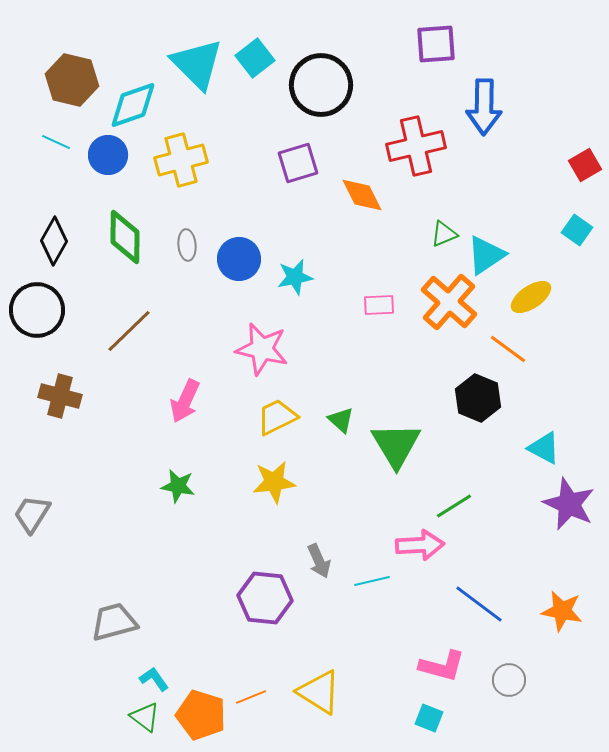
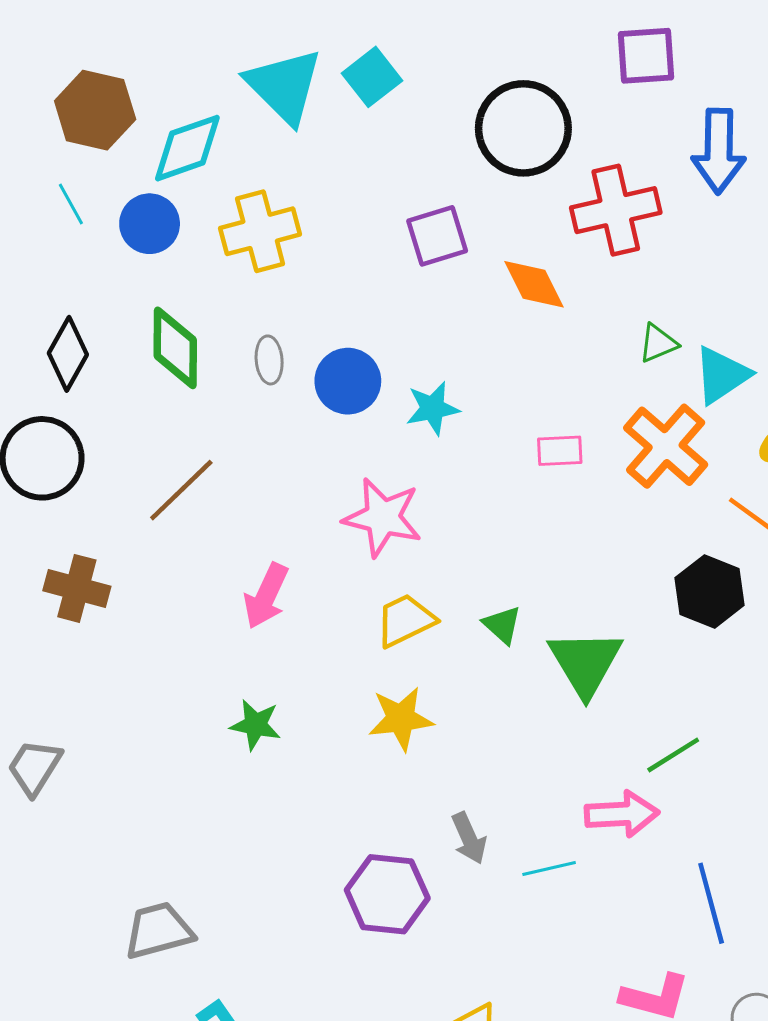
black circle: (321, 85) -> (523, 128), moved
cyan line: (56, 142) -> (71, 204), turned 36
blue line: (479, 604) -> (711, 903), turned 38

